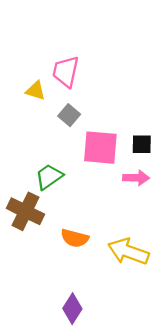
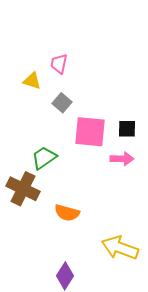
pink trapezoid: (66, 72) -> (59, 64), size x0.7
yellow arrow: (128, 252) -> (120, 248), moved

